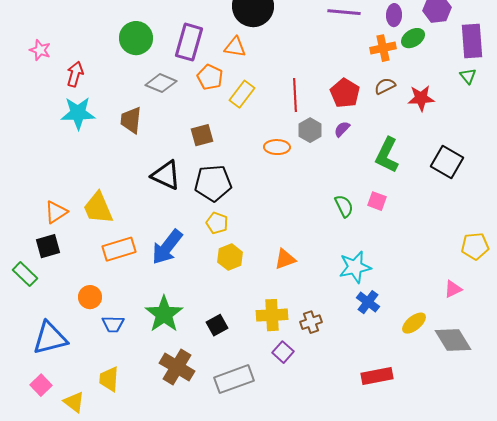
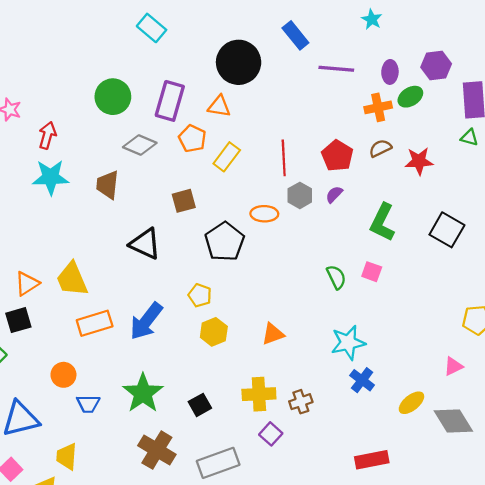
green triangle: (468, 76) -> (469, 137), turned -36
black pentagon: (213, 183) -> (225, 242), moved, turned -30
yellow trapezoid: (109, 379) -> (67, 456), moved

